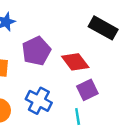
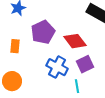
blue cross: (39, 101) -> (57, 67), moved

